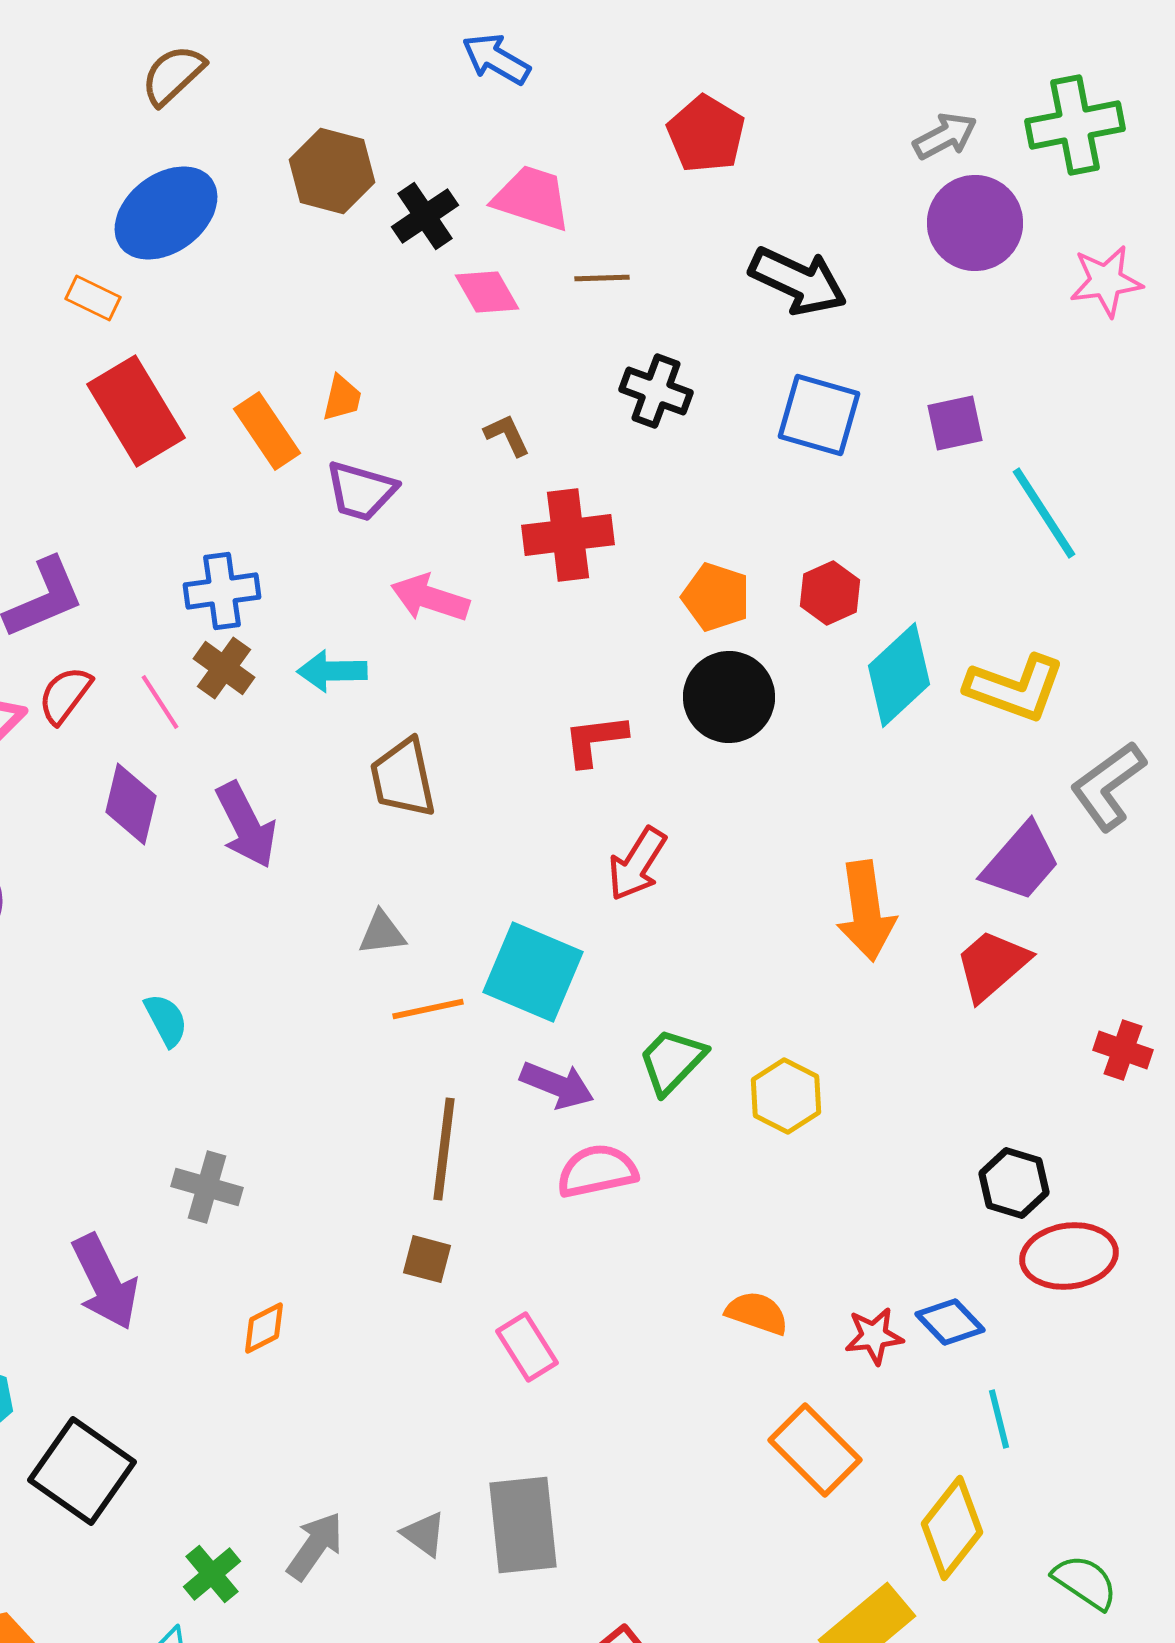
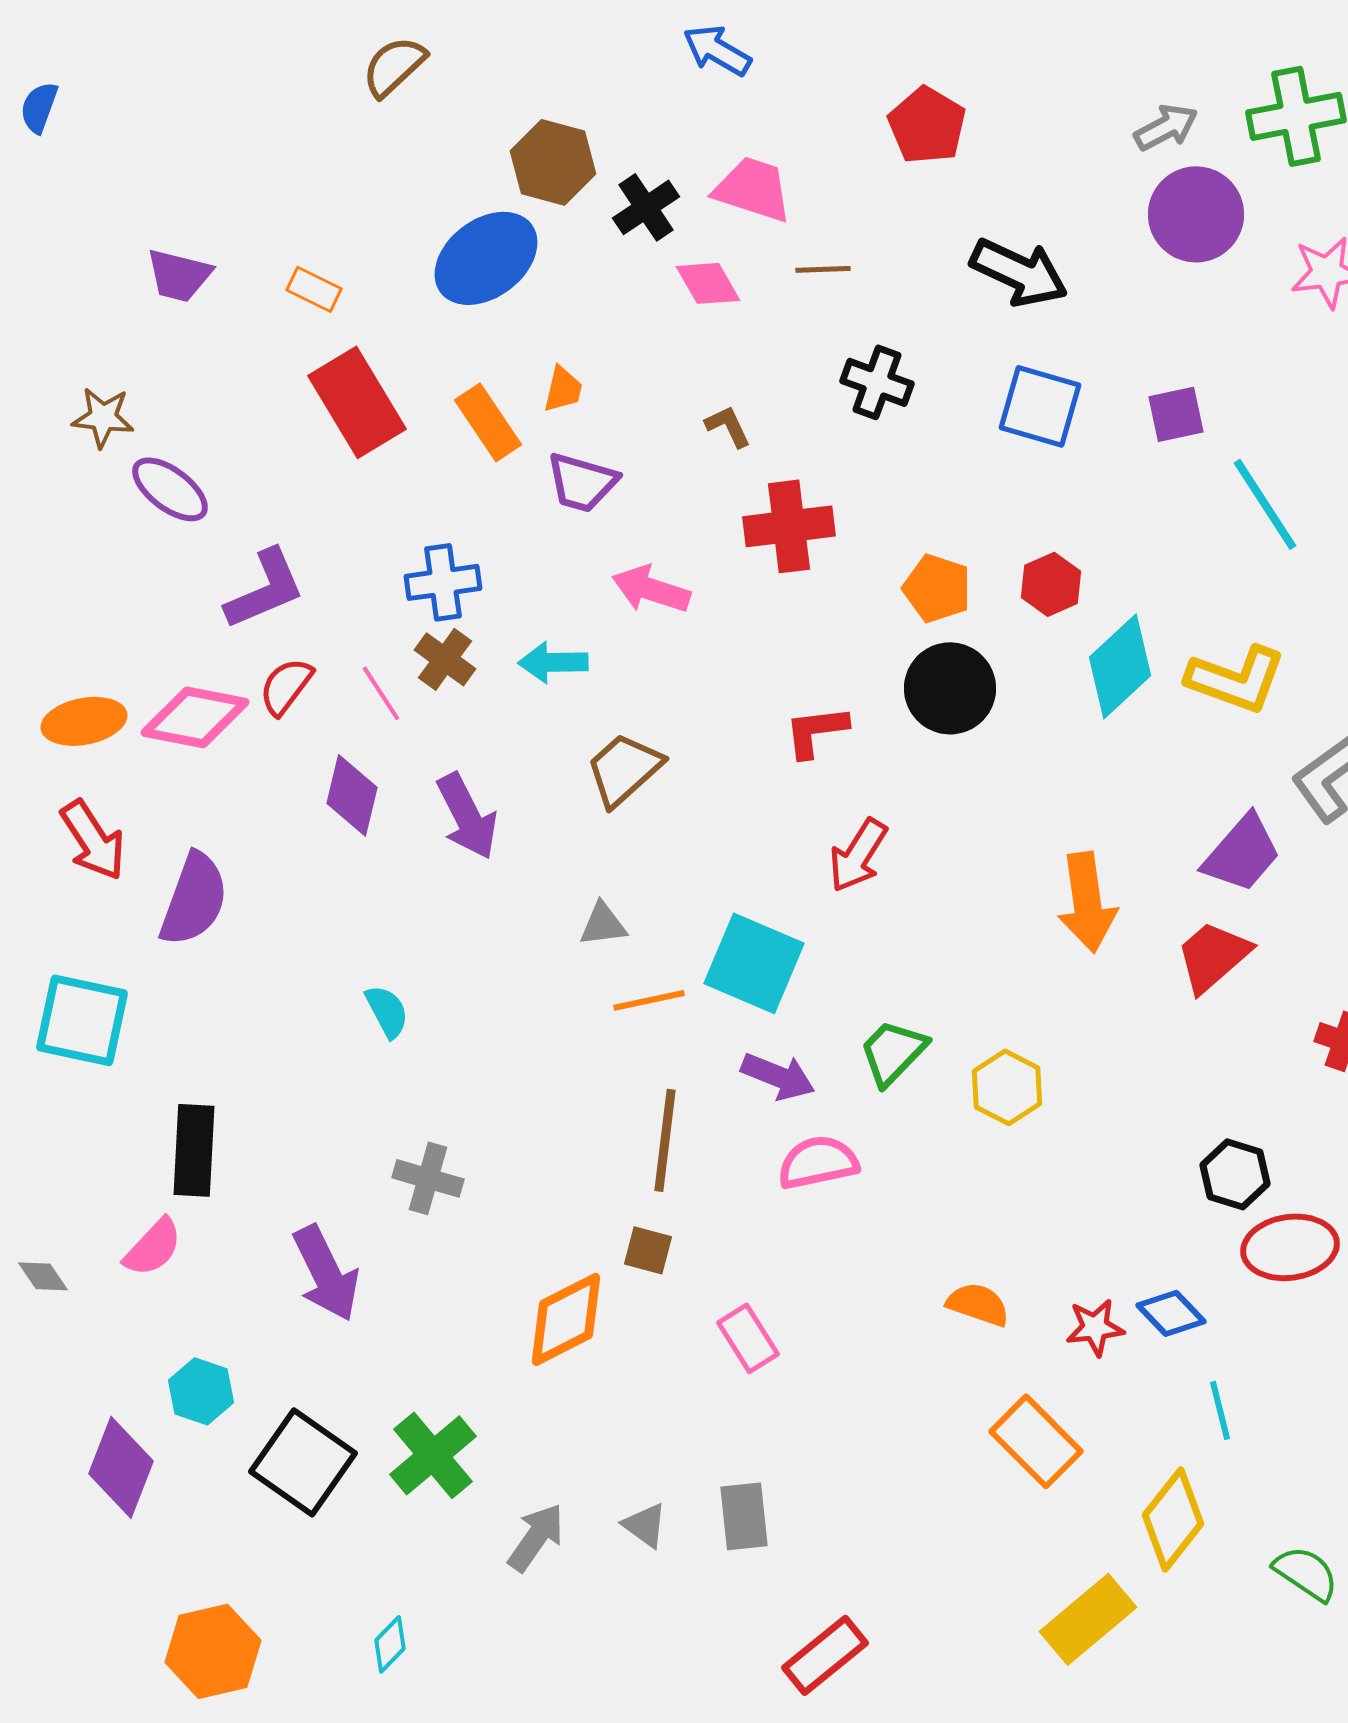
blue ellipse: (166, 213) -> (486, 258), moved
brown trapezoid: (403, 778) -> (624, 769), turned 60
orange diamond: (264, 1328) -> (566, 1319), moved, size x1.8
gray rectangle: (523, 1525) -> (744, 1516), size x0.7
green cross: (212, 1574) -> (433, 1455), moved, size x1.5

